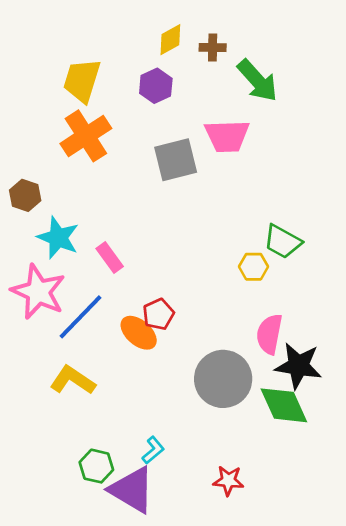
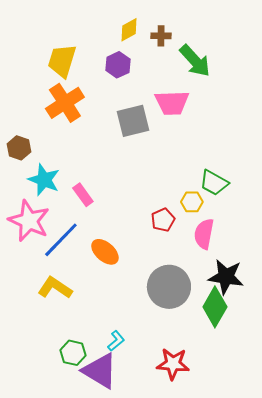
red pentagon: (158, 314) -> (163, 220), moved
pink semicircle: (269, 334) -> (204, 234), moved
green diamond: (284, 405) -> (215, 307), turned 54
red star: (228, 481) -> (173, 364), size x1.4

